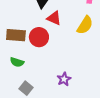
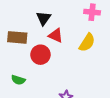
brown rectangle: (16, 35) -> (17, 37), moved

